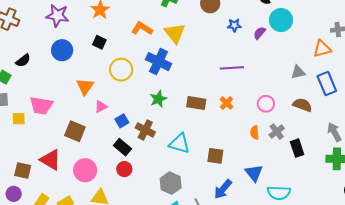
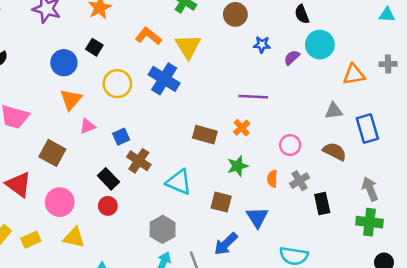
orange triangle: (322, 49) -> (354, 75), moved
blue circle: (62, 50) -> (64, 63), moved
green star: (158, 99) -> (238, 166), moved
orange cross: (226, 103) -> (242, 128), moved
blue square: (122, 121) -> (121, 137), moved
blue triangle: (254, 173) -> (257, 217), moved

